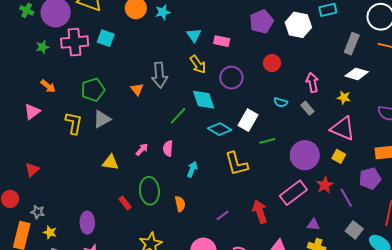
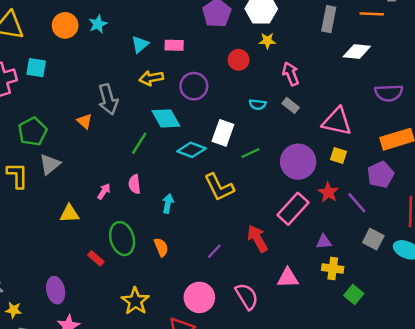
cyan triangle: (194, 35) -> (140, 44), turned 35
yellow arrow: (198, 64) -> (151, 78), turned 126
white diamond: (357, 74) -> (357, 51), moved
yellow star: (344, 98) -> (267, 41), moved

